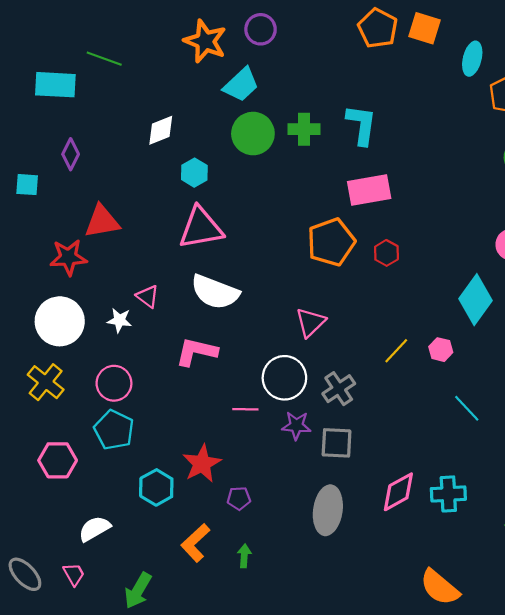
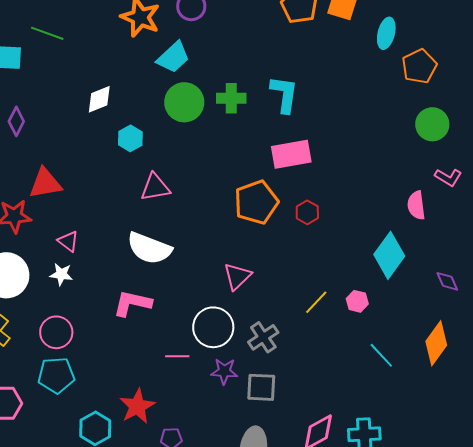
pink triangle: (201, 228) -> (155, 187), moved, size x0.7
pink triangle: (148, 296) -> (68, 241), moved
cyan pentagon: (114, 430) -> (56, 375), turned -30

